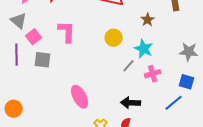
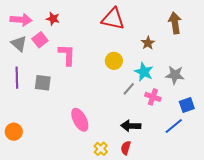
pink square: (34, 37) -> (40, 40), moved
gray star: (189, 52) -> (175, 75), moved
pink cross: (153, 74) -> (153, 97), turned 35
blue square: (187, 82) -> (187, 105), turned -35

